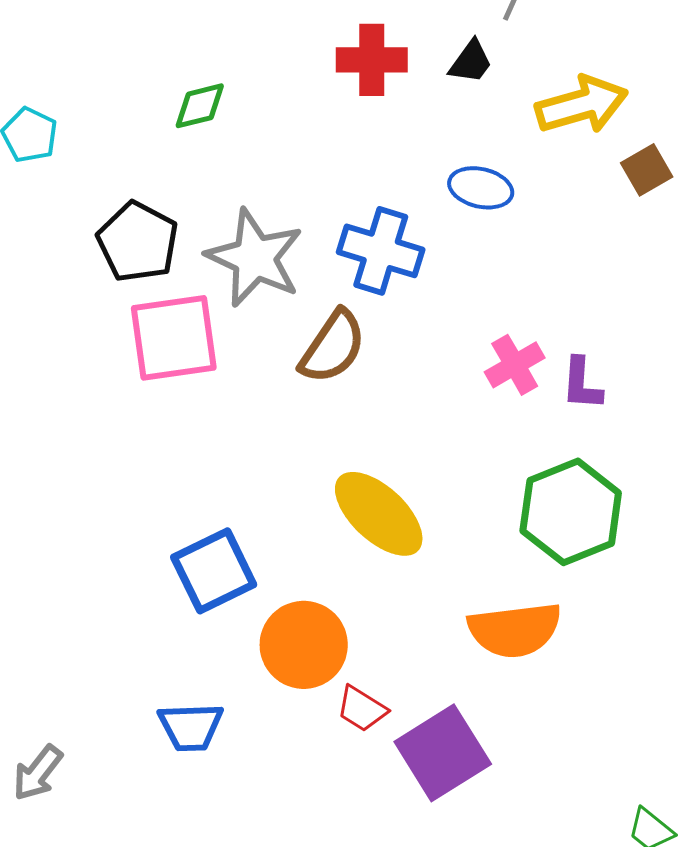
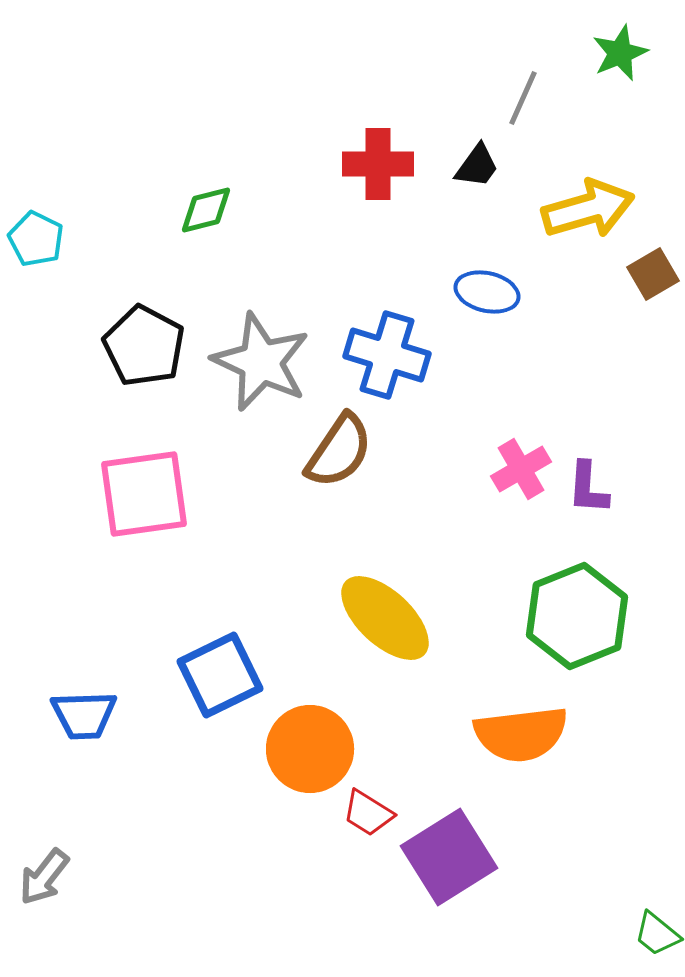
pink square: (174, 338) -> (144, 494), moved
blue trapezoid: (191, 727) -> (84, 715), moved

